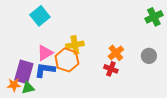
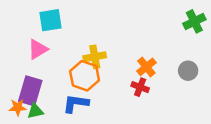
cyan square: (40, 16) -> (50, 20), turned 30
pink triangle: (45, 53) -> (38, 49), moved
blue L-shape: (45, 70) -> (76, 104), moved

